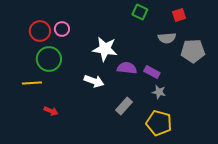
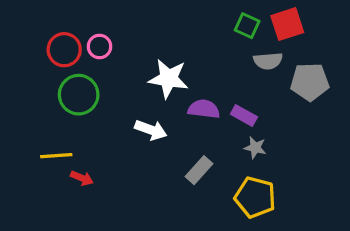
green square: (140, 12) -> (247, 26), moved
red square: (179, 15) -> (287, 24), size x1.5
yellow line: (32, 83) -> (56, 156), moved

